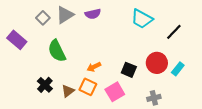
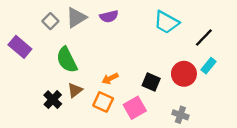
cyan rectangle: (178, 69) -> (209, 66), moved
brown triangle: (68, 91) -> (75, 90), moved
gray cross: (154, 98) -> (180, 115), turned 32

